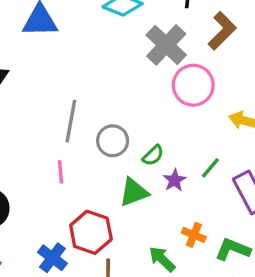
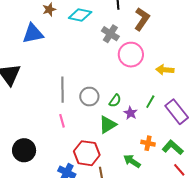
gray cross: (166, 45) -> (110, 34), size x0.7
green L-shape: (233, 249) -> (173, 147), turned 30

